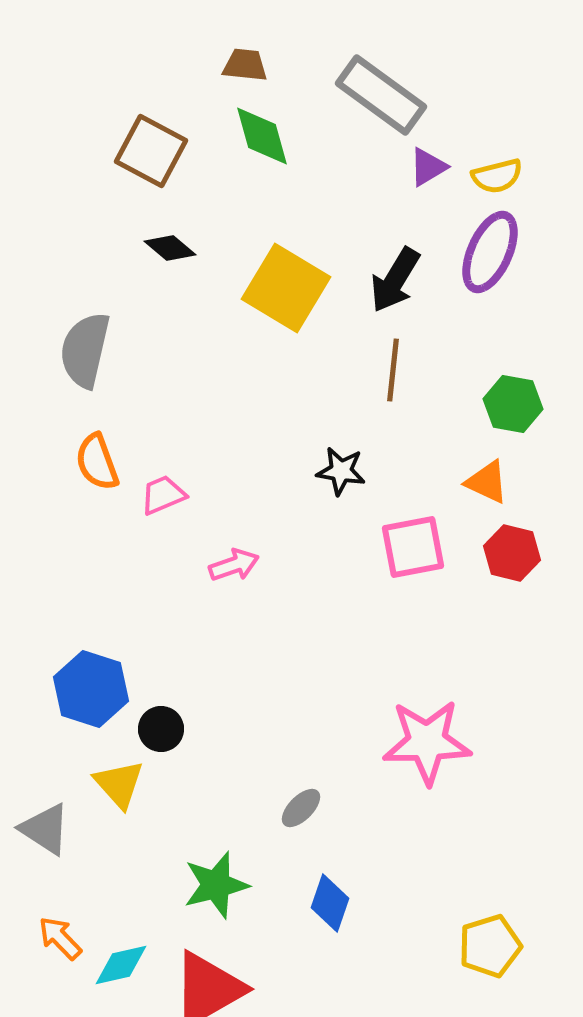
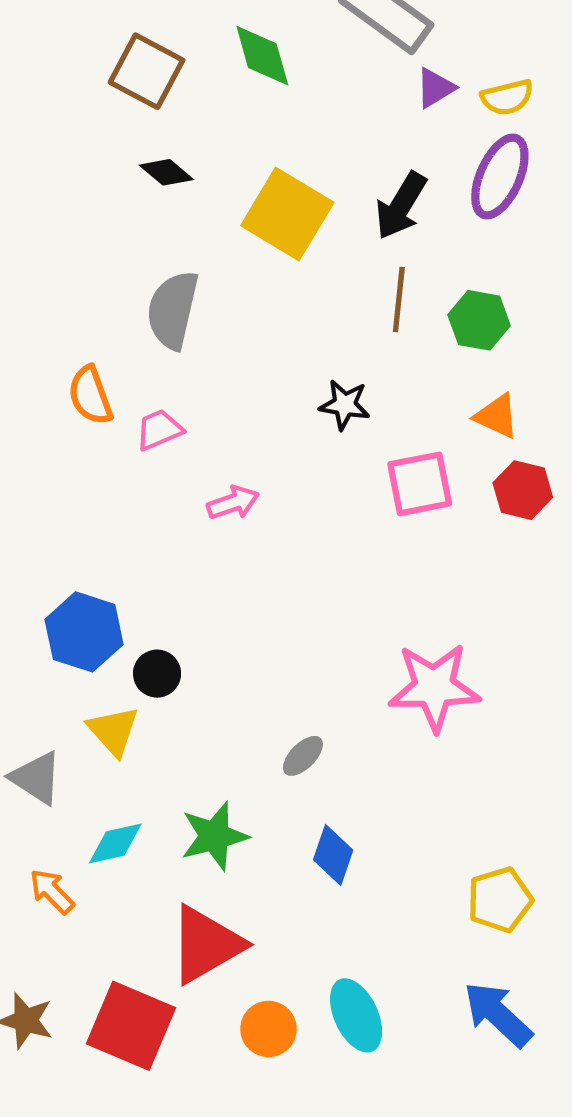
gray semicircle: (85, 350) -> (173, 310), moved
green hexagon: (513, 404) -> (479, 320), moved
cyan diamond: (121, 965) -> (115, 843), moved

